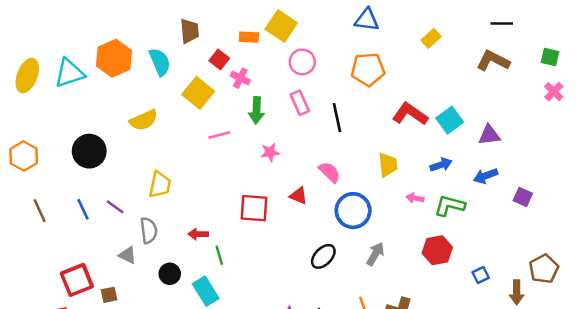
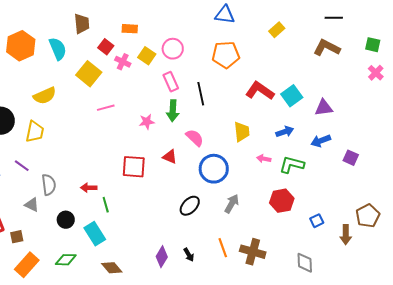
yellow square: (281, 26) -> (147, 56), moved, size x0.7
green arrow: (256, 110) -> (173, 111), moved
yellow trapezoid: (160, 185) -> (35, 132), moved

